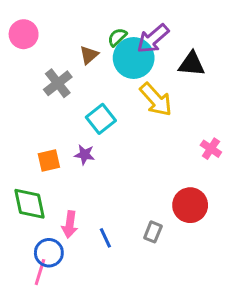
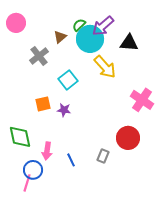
pink cross: (211, 149) -> (142, 100), size x1.6
purple star: (85, 155) -> (64, 110), moved
orange square: (49, 161) -> (43, 104), moved

